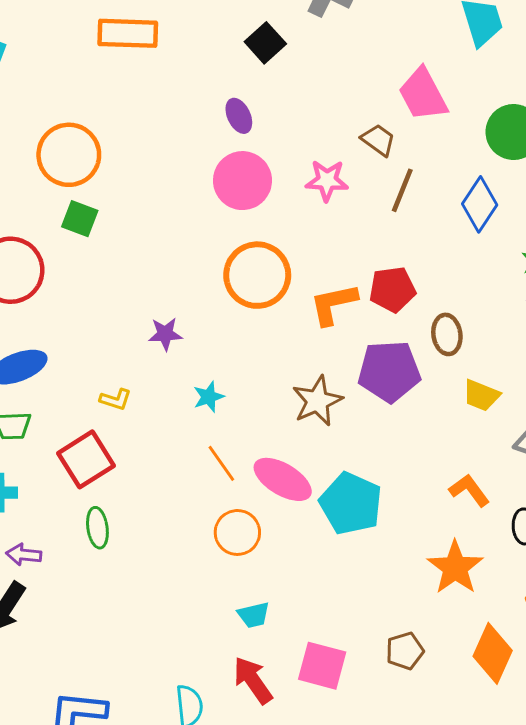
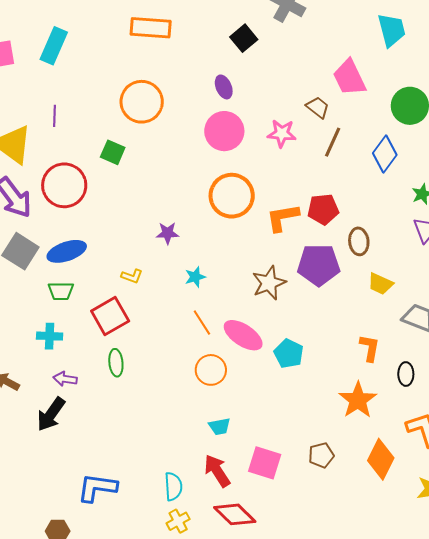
orange circle: (69, 155) -> (142, 102), moved
orange L-shape: (469, 490) -> (370, 348), turned 44
cyan pentagon: (351, 504) -> (289, 354), size x0.7

